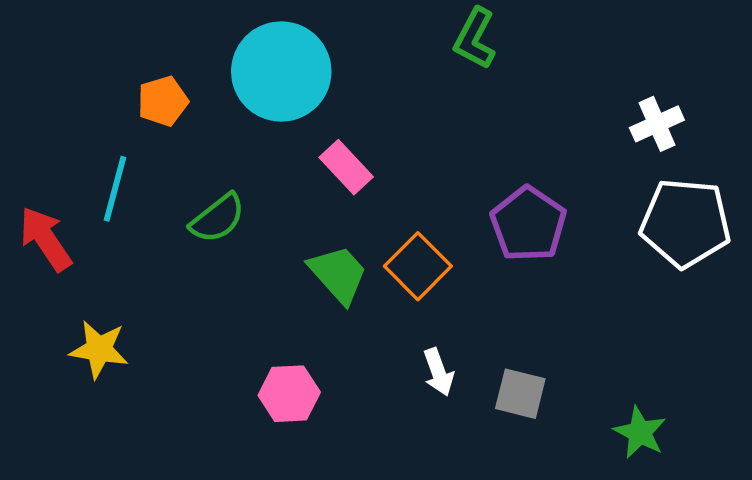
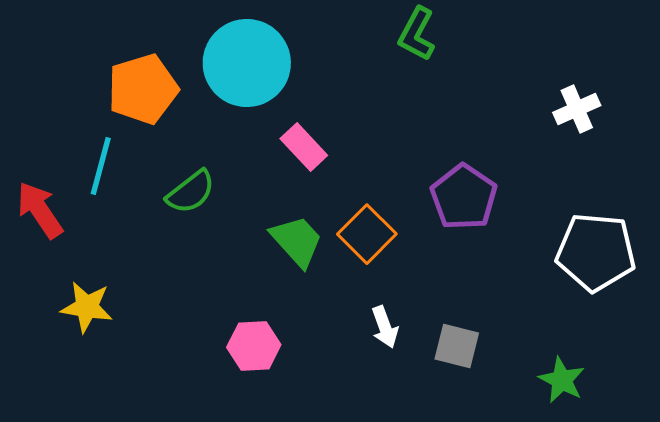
orange pentagon: (163, 101) -> (143, 89), size x1.6
white pentagon: (685, 223) -> (596, 252), moved

